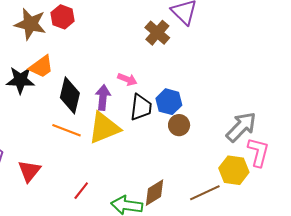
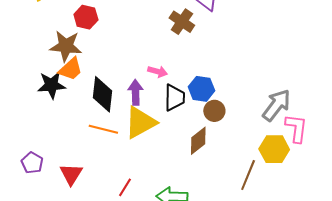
brown star: (30, 24) -> (66, 46), moved
brown diamond: (155, 193) -> (198, 141), moved
brown line: (205, 193) -> (248, 175), turned -36

